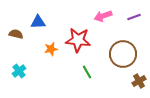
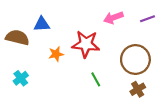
brown semicircle: (16, 34) -> (17, 37), size x1.5
brown cross: (139, 81) -> (138, 89), moved

